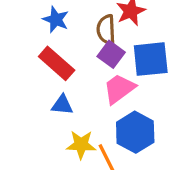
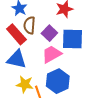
brown semicircle: (106, 30) -> (29, 25), moved
blue triangle: (62, 105) -> (17, 59), size x1.5

